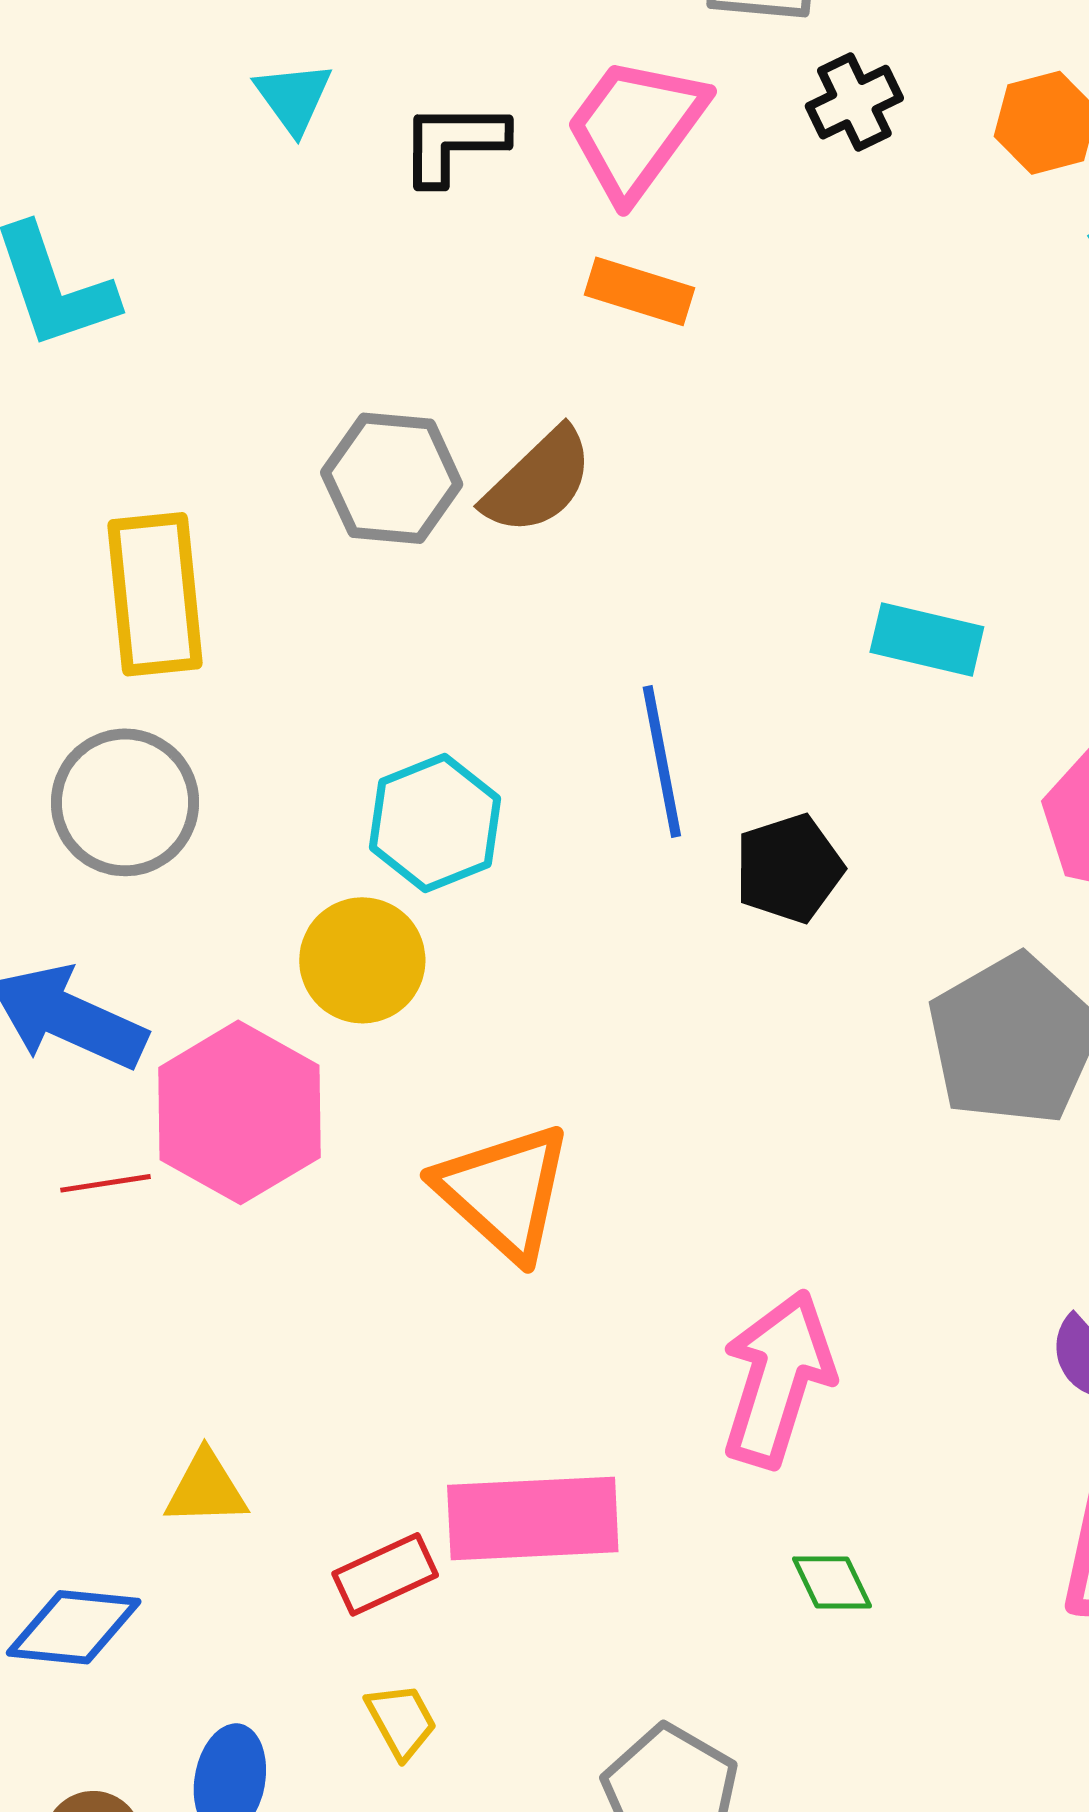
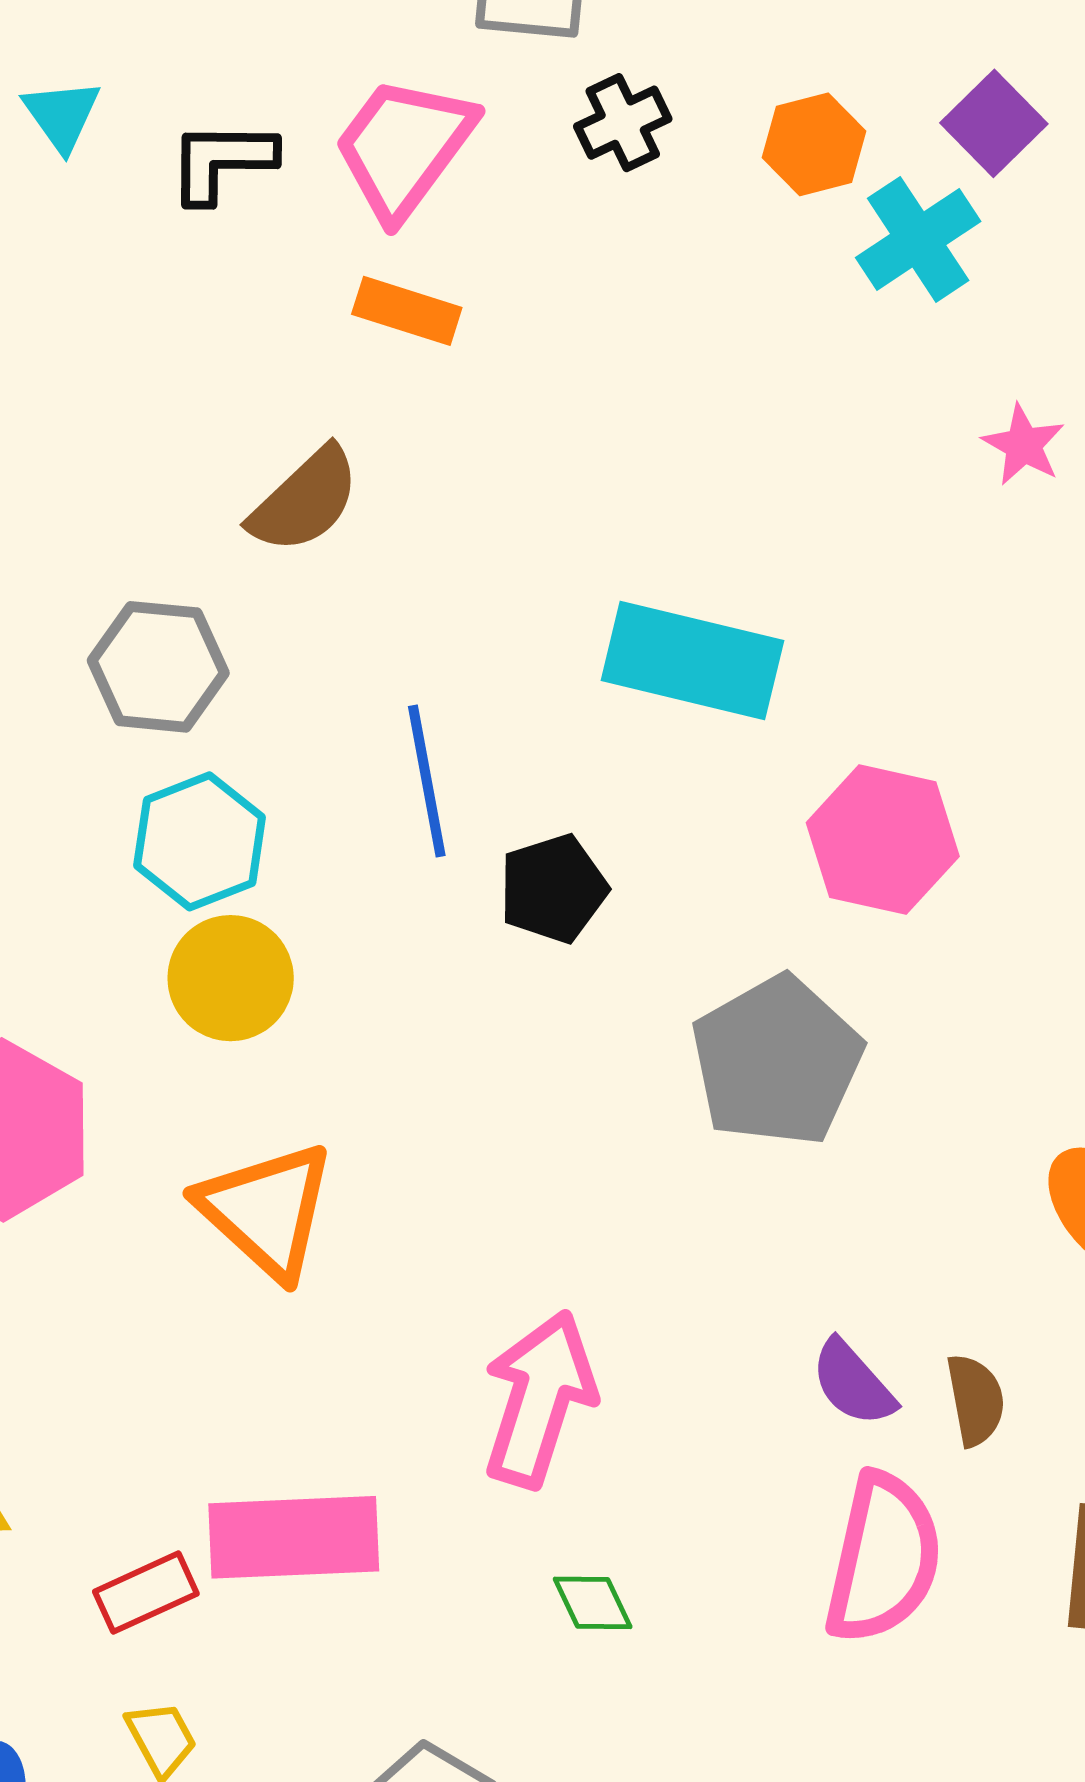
gray hexagon: (392, 478) -> (158, 667), moved
cyan rectangle: (927, 640) -> (692, 661), size x1.6
yellow circle: (362, 960) -> (231, 978), moved

